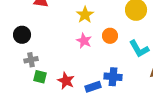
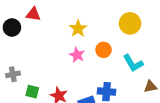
black circle: (22, 35) -> (12, 27), moved
gray cross: (31, 60) -> (13, 74), moved

